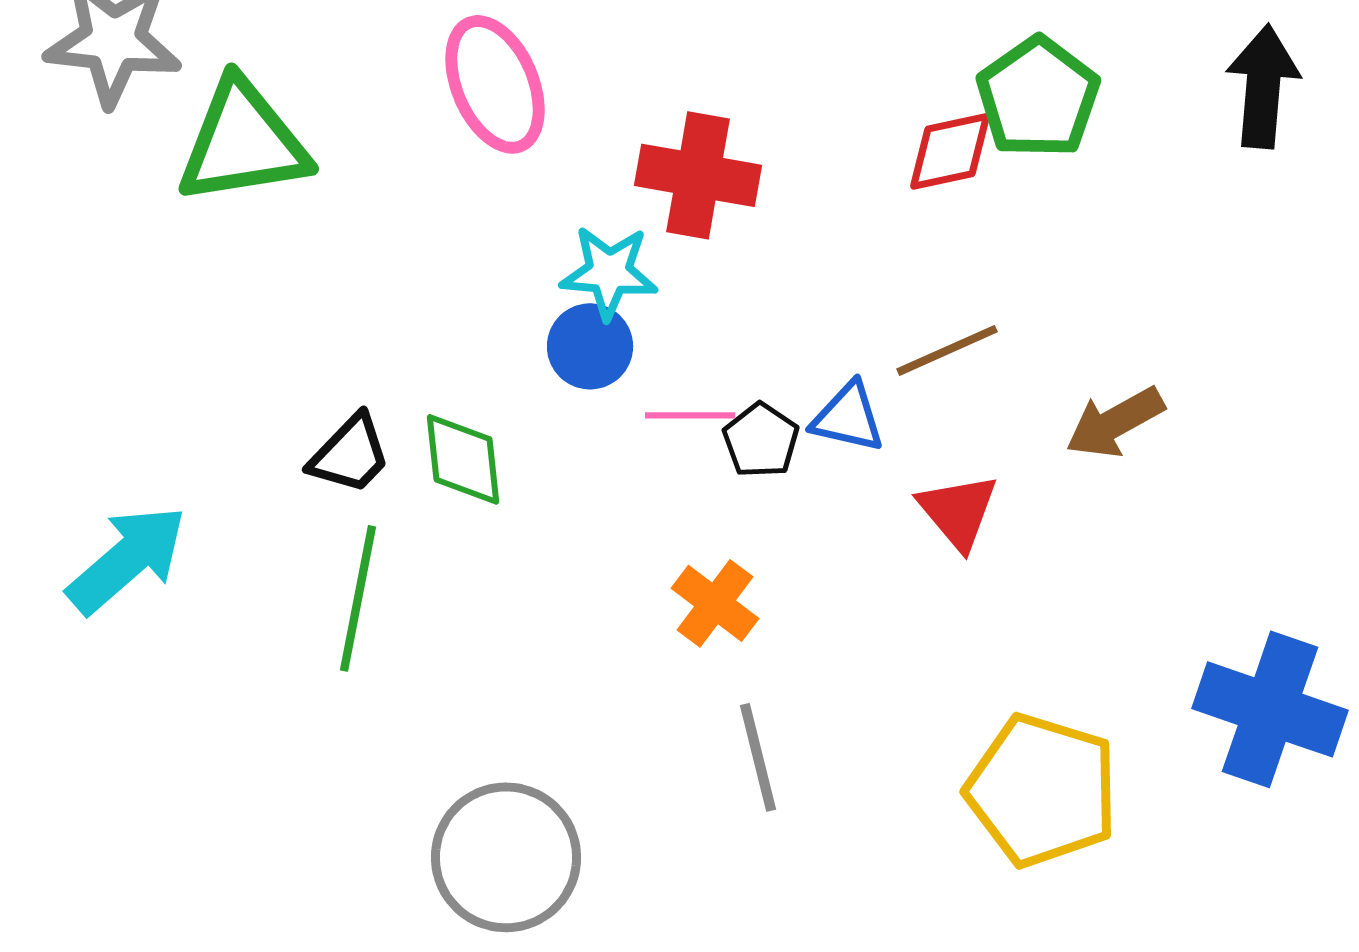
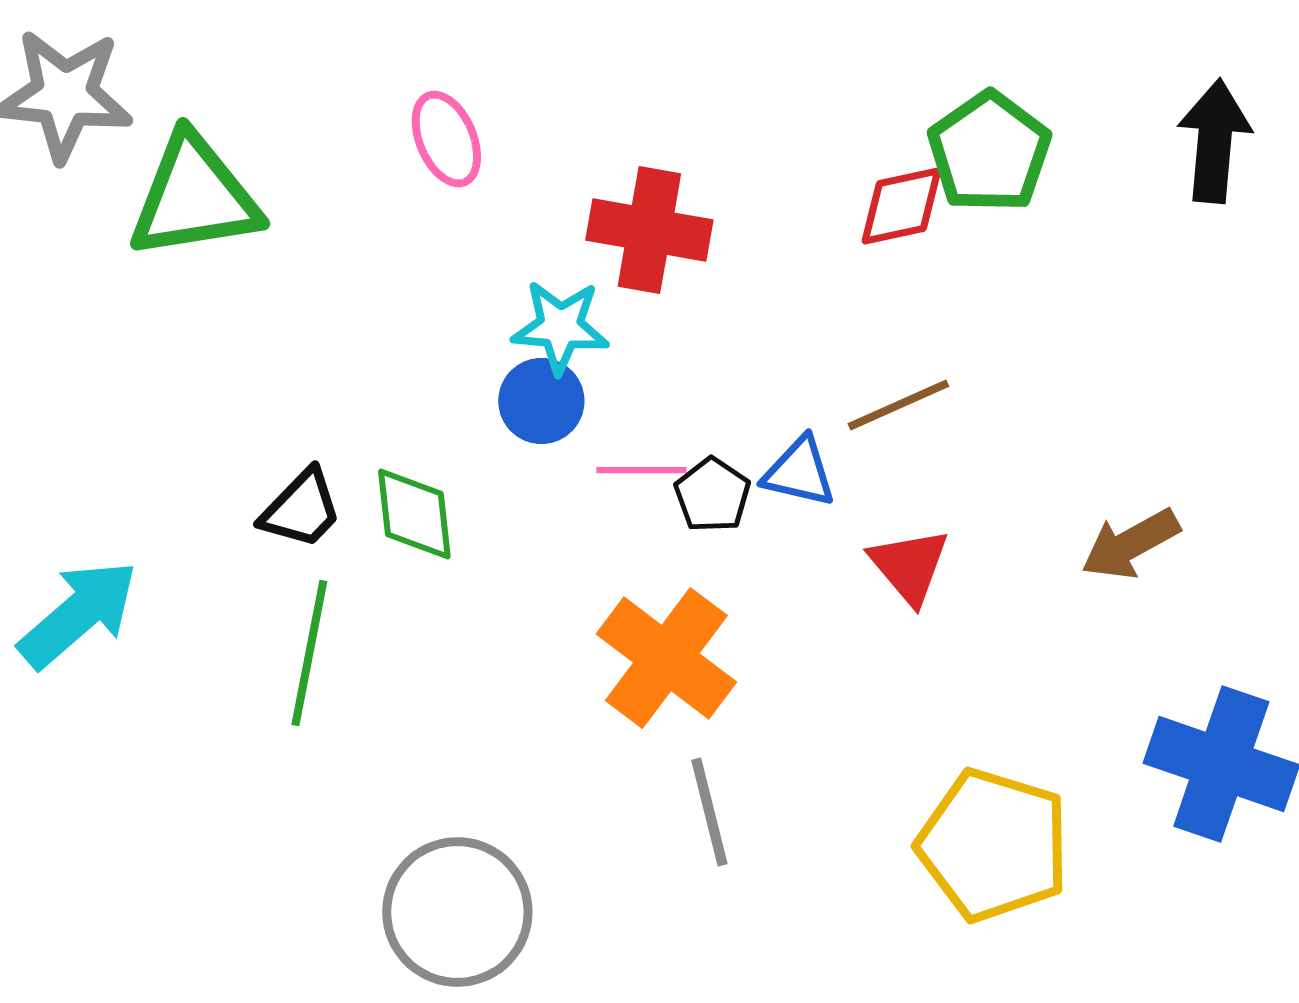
pink ellipse: (495, 84) -> (446, 139), size x0.7
brown arrow: (1115, 422) -> (1130, 544), moved
orange cross: (715, 603) -> (666, 658), size x1.6

